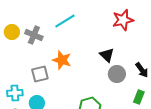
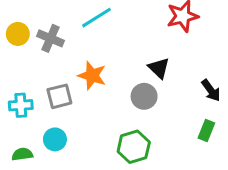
gray circle: (117, 74) -> (144, 96), moved
cyan cross: (15, 93) -> (21, 105), moved

